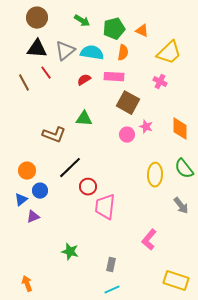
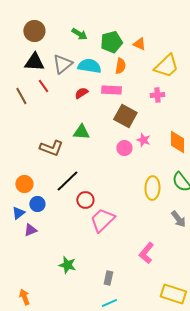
pink cross: (160, 82) -> (157, 95), turned -32
pink trapezoid: (105, 207) -> (102, 220), turned 40

